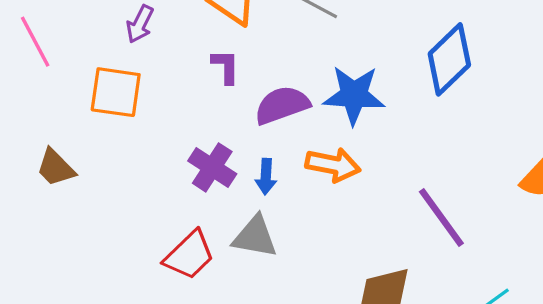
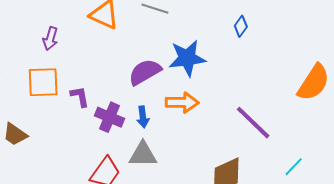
blue diamond: (449, 59) -> (241, 26), size x0.5
purple L-shape: (226, 67) -> (80, 97), moved

